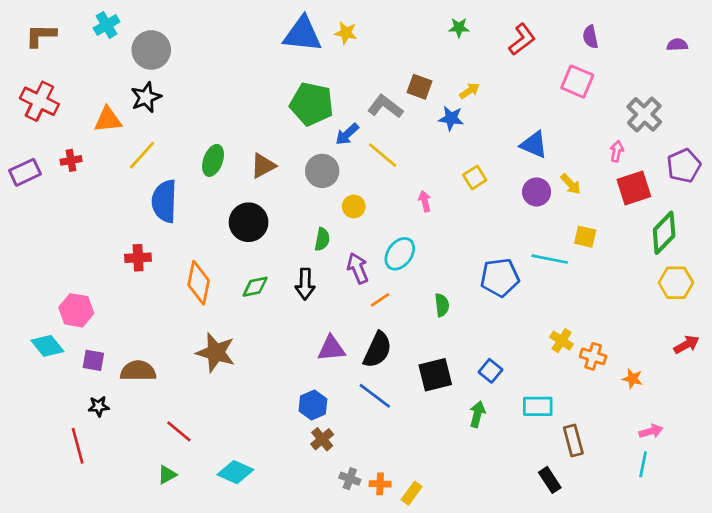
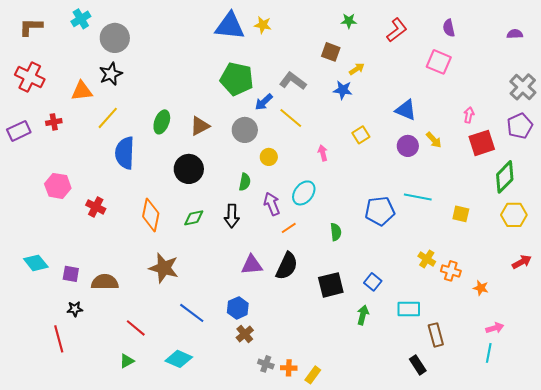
brown square: (419, 87) -> (331, 52), moved
gray cross: (644, 114) -> (523, 87), moved
yellow square: (585, 237) -> (461, 214), moved
red cross: (138, 258) -> (96, 207), moved, turned 30
pink hexagon: (76, 310) -> (58, 186), moved
blue line: (375, 396) -> (192, 313), moved

